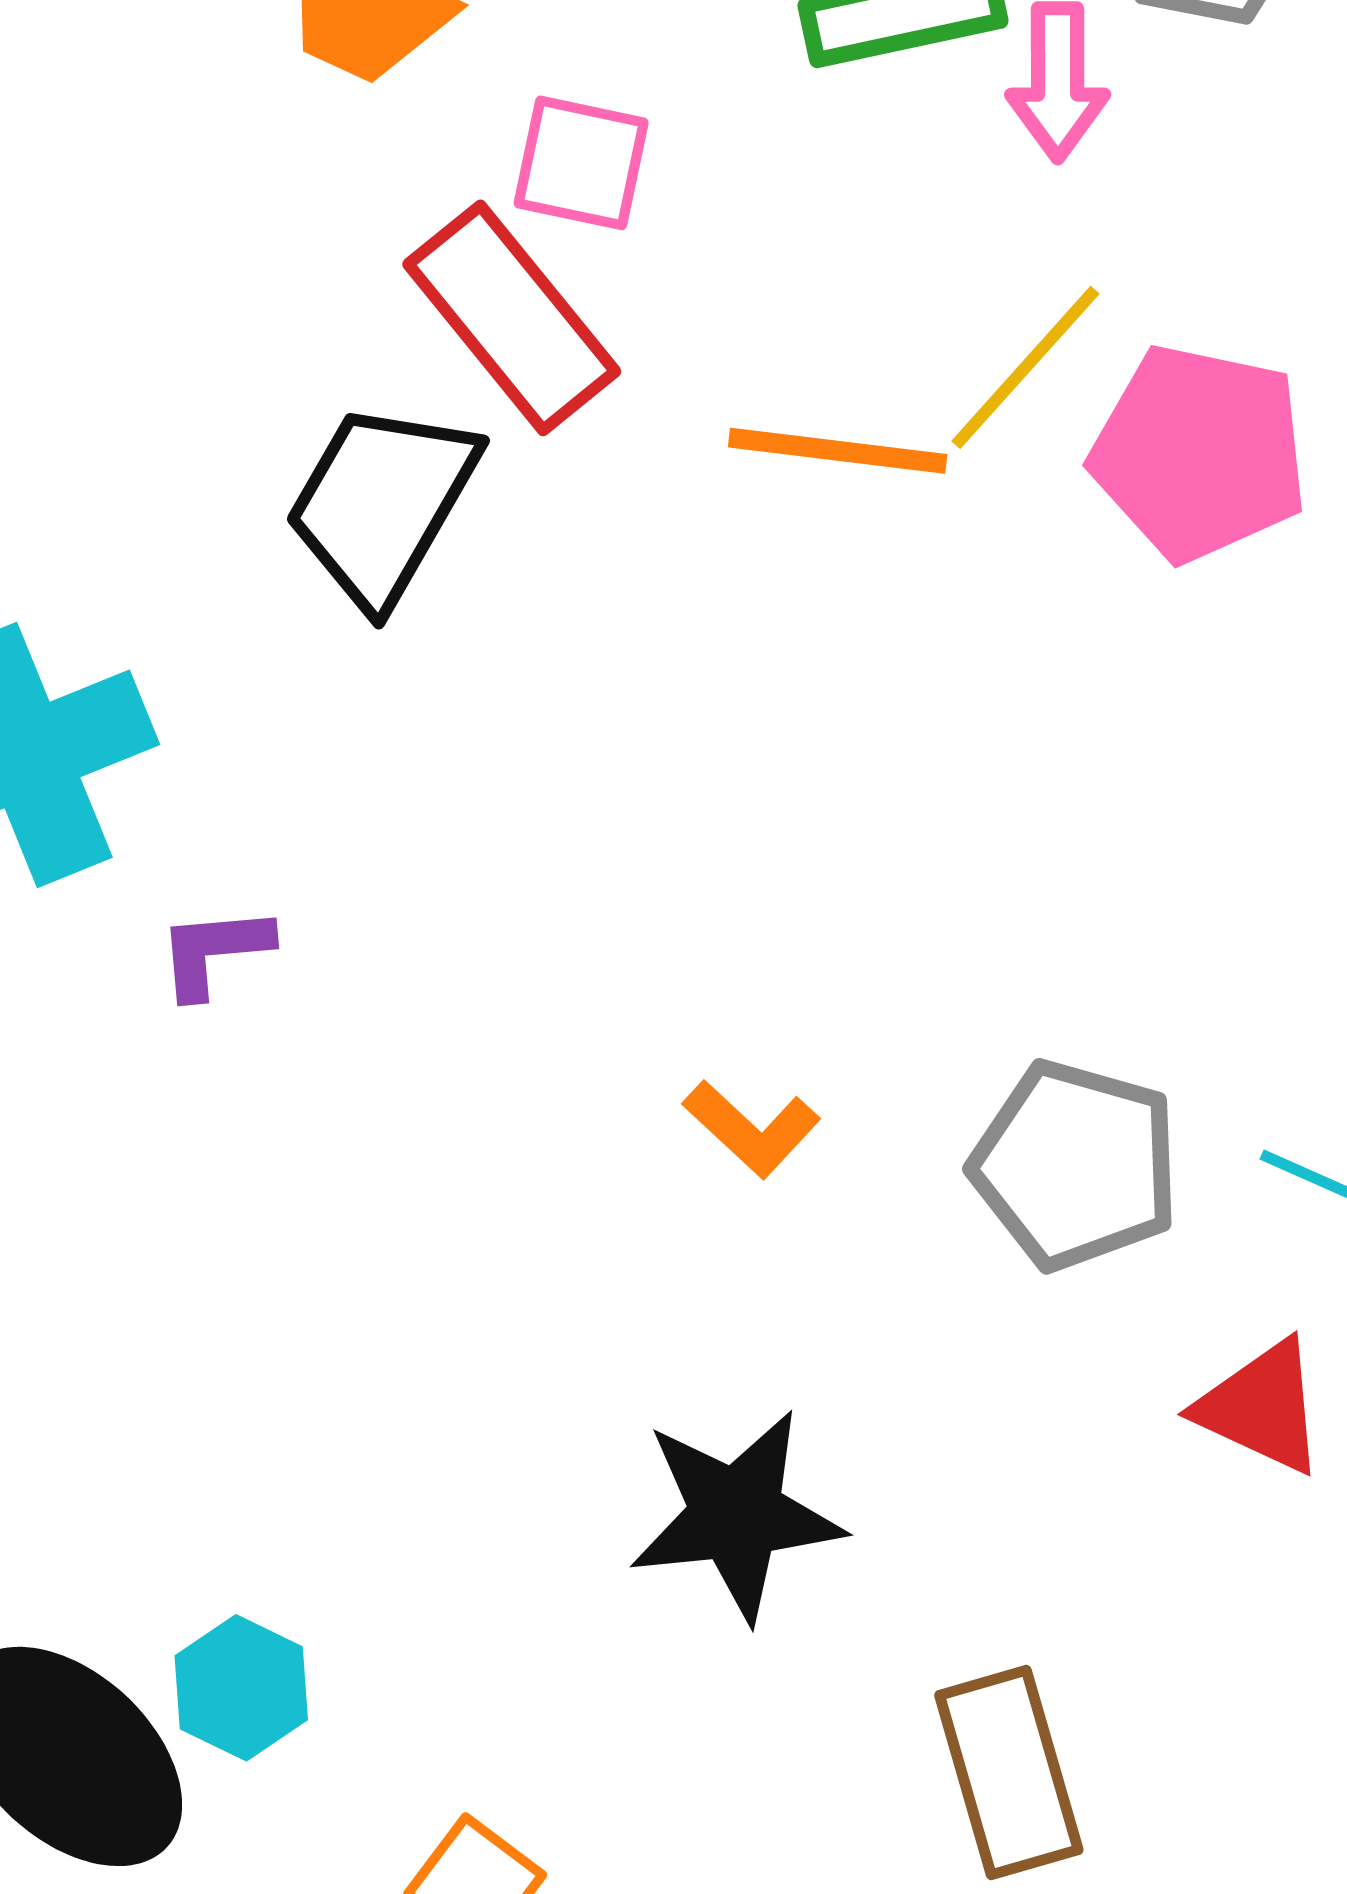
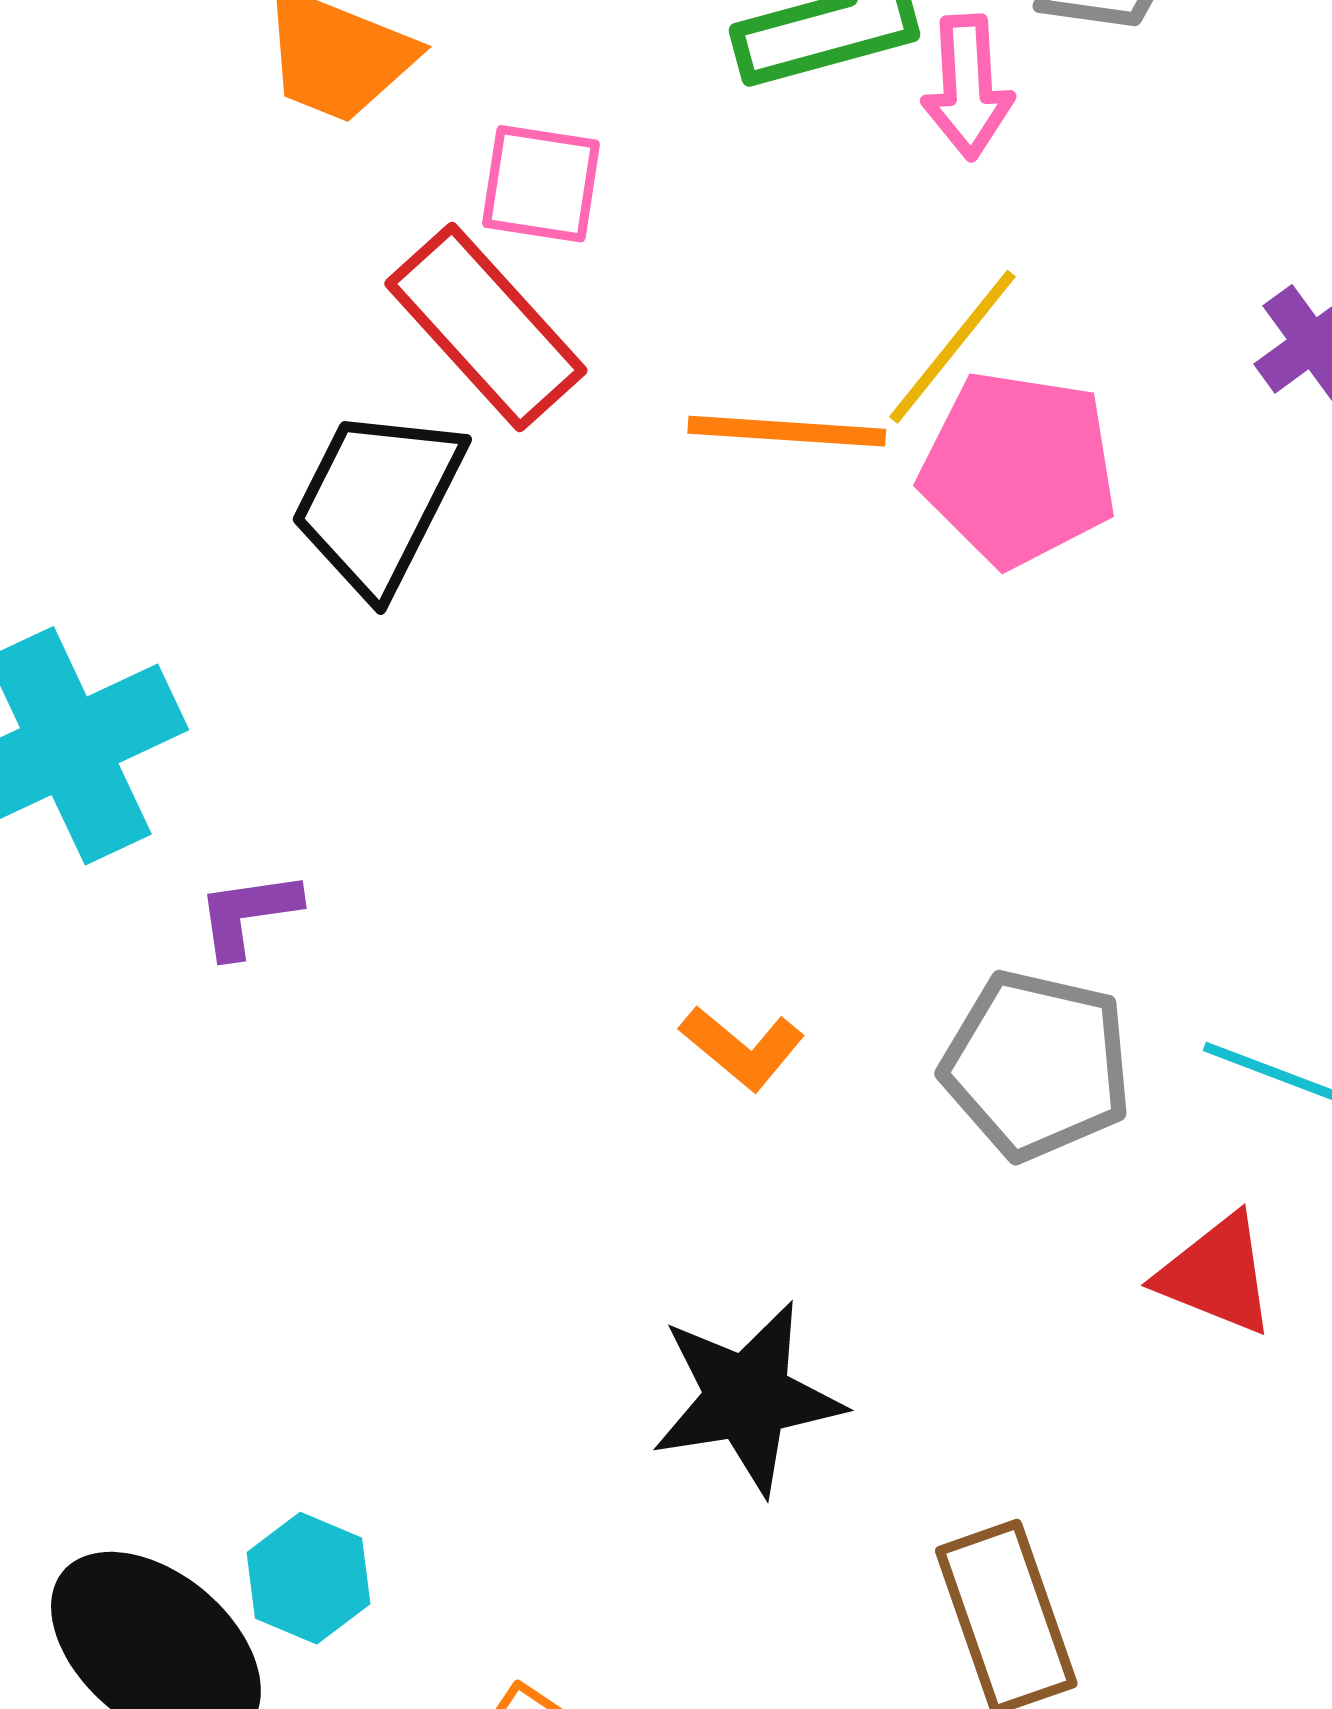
pink pentagon: (1199, 453) -> (1018, 469), moved

